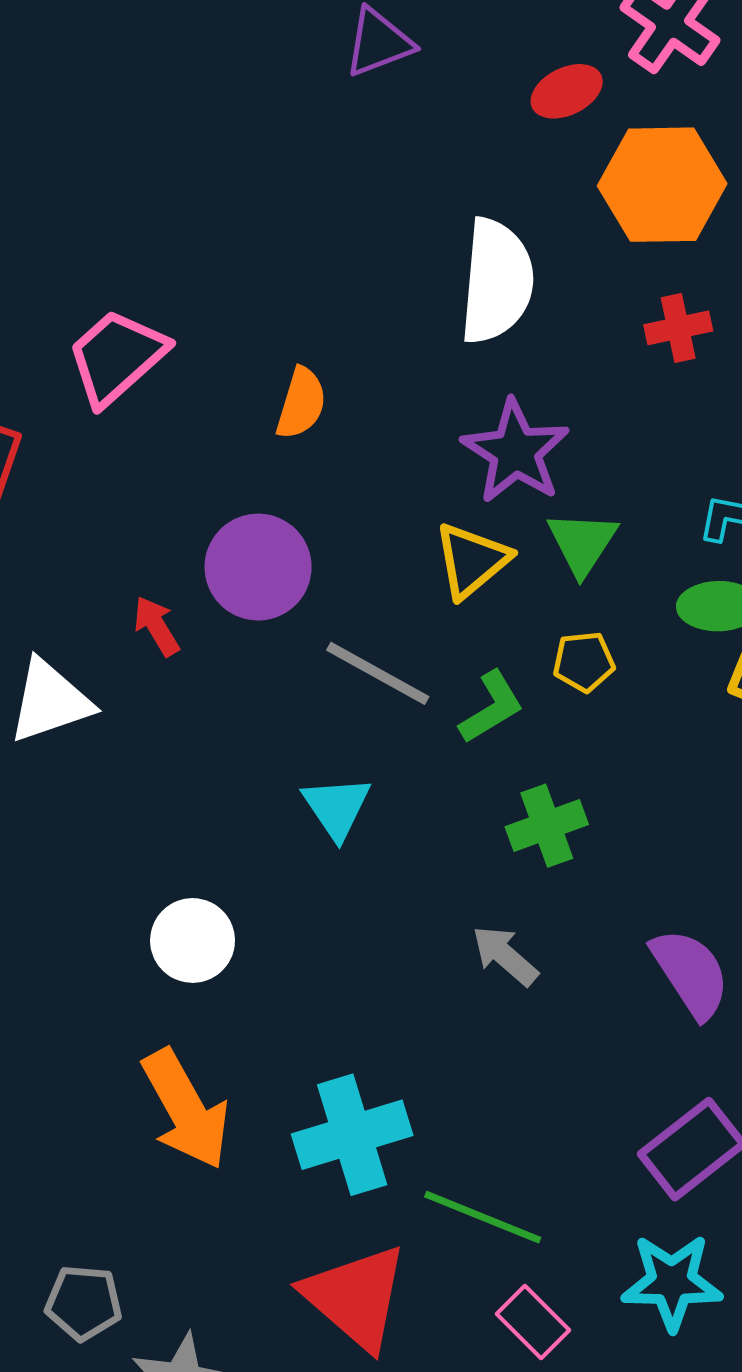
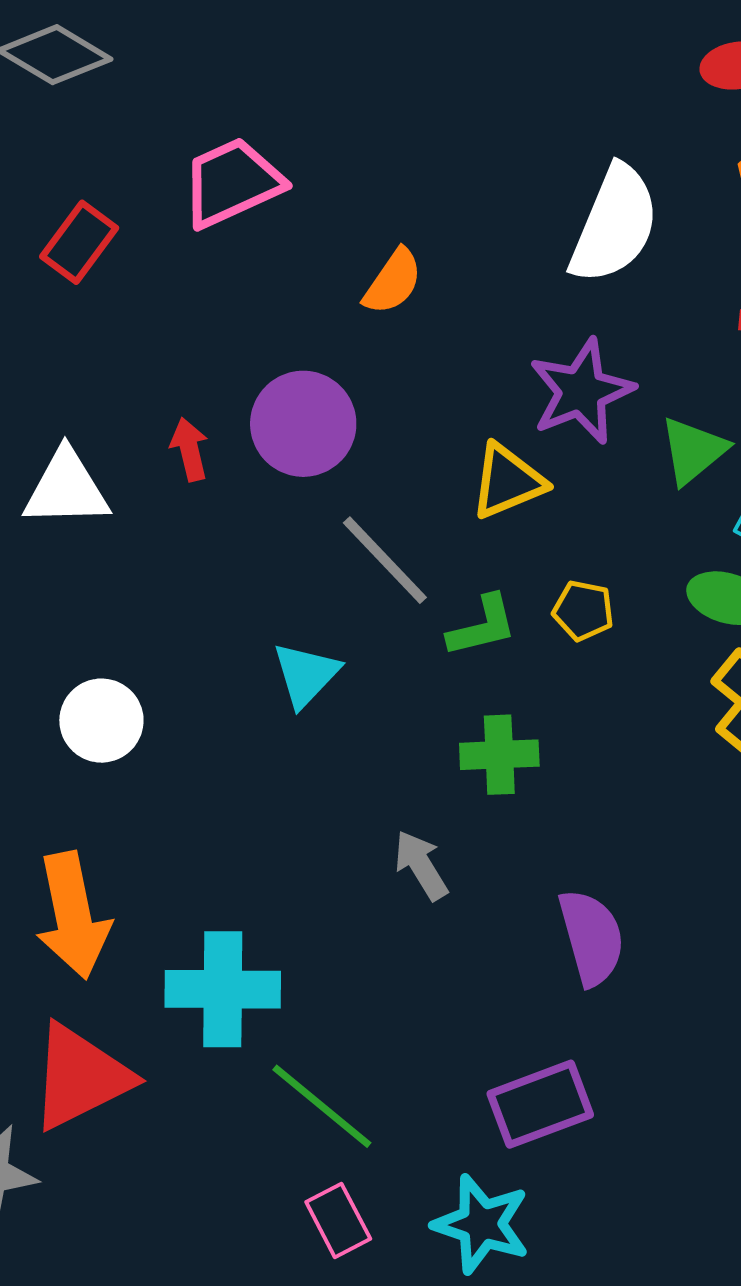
green triangle: (582, 543) -> (693, 450), moved
white circle: (193, 940) -> (101, 721), moved
red triangle: (356, 1297) -> (80, 1077), moved, turned 35

